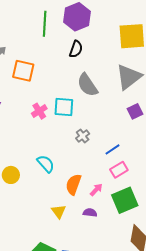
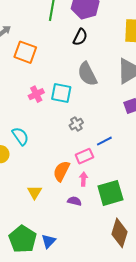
cyan semicircle: (46, 164) -> (20, 136), moved
pink rectangle: (119, 170) -> (84, 156), moved
pink arrow: (96, 190) -> (83, 179), turned -48
yellow triangle: (59, 211) -> (34, 192), moved

